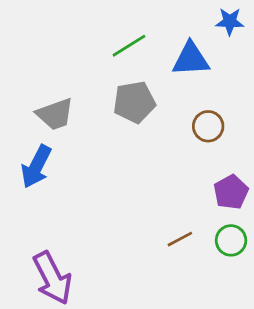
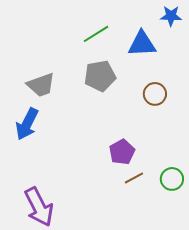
purple pentagon: (231, 192) -> (122, 152), moved

